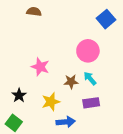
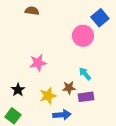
pink circle: (88, 51) -> (83, 36), moved
pink star: (40, 67) -> (38, 63), turned -30
brown star: (71, 82) -> (69, 88), moved

